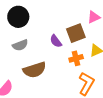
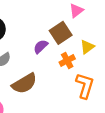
purple semicircle: (56, 41) -> (41, 46), turned 96

